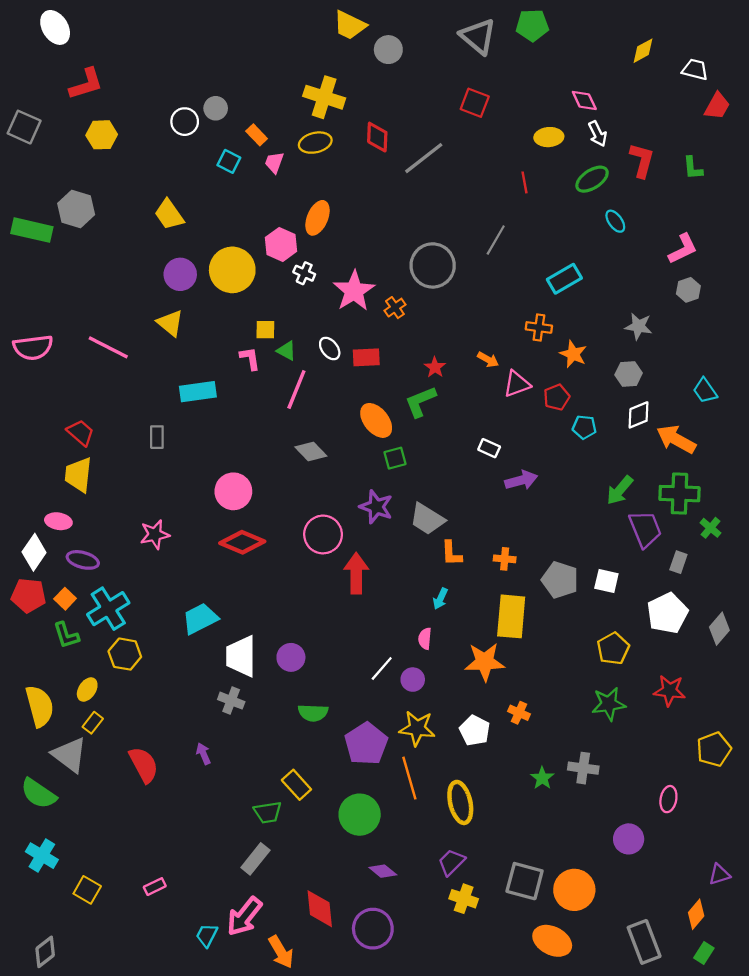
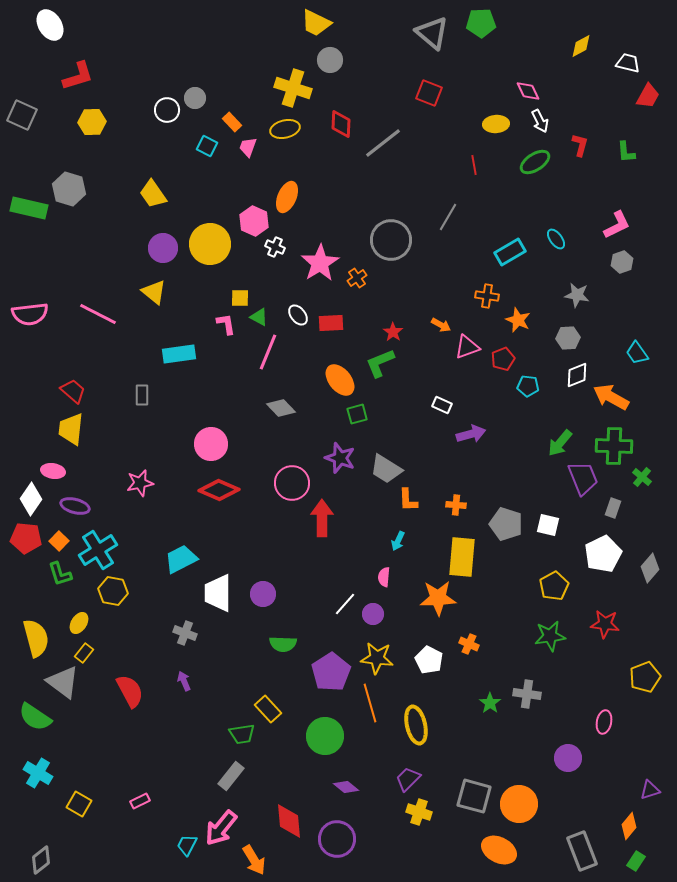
gray circle: (388, 50) -> (330, 60), moved
red L-shape: (642, 160) -> (580, 145), size x0.7
cyan ellipse: (615, 221) -> (556, 239), moved
gray cross: (231, 701) -> (185, 633), moved

